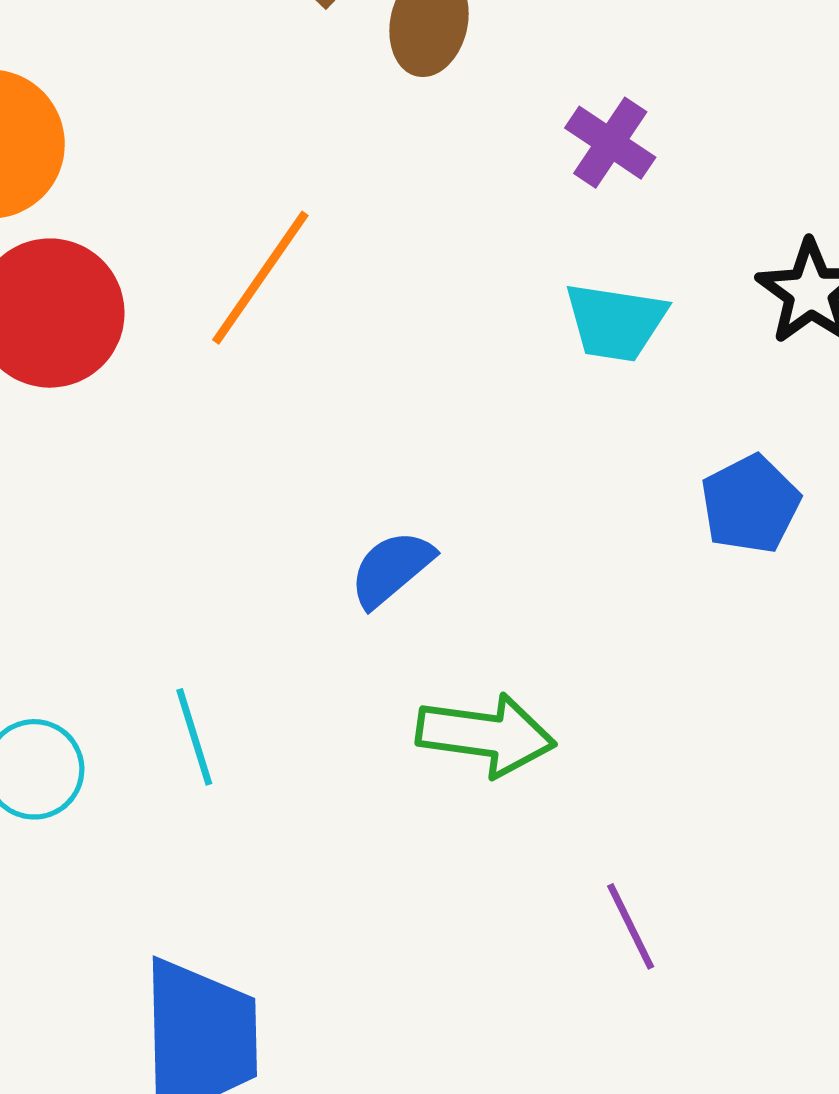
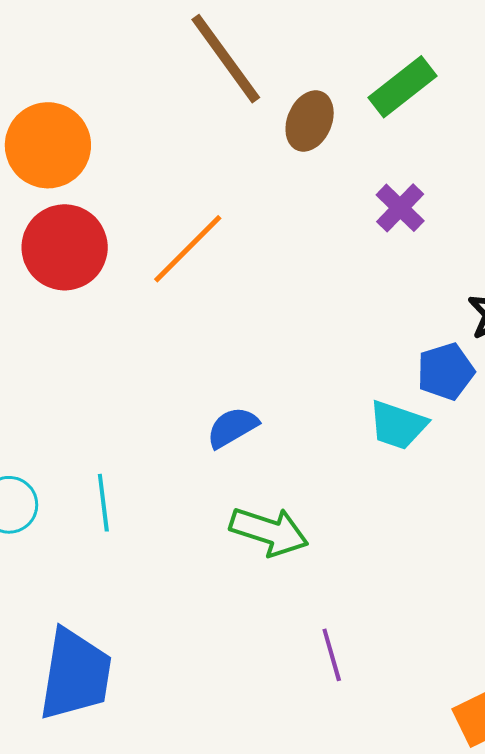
cyan trapezoid: (615, 322) -> (398, 425), moved
blue pentagon: (750, 504) -> (446, 371), moved

